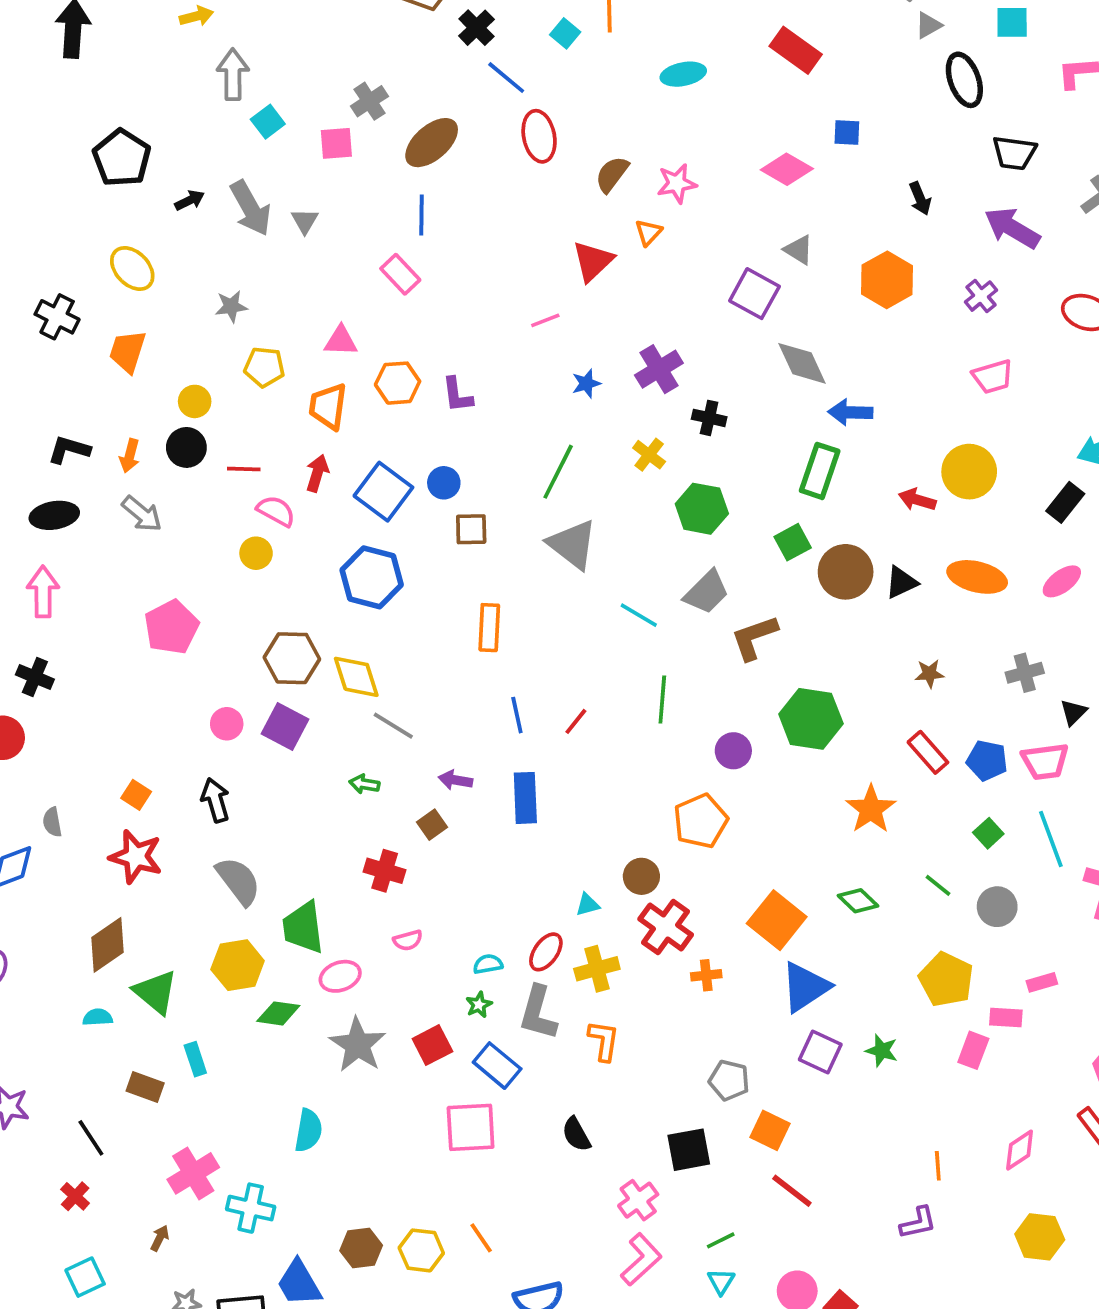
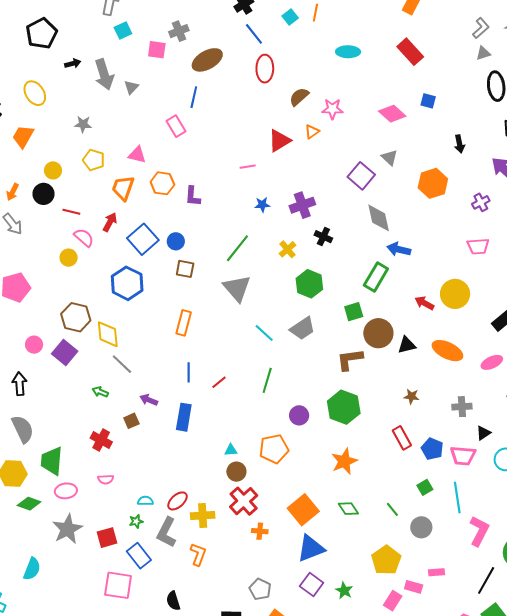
brown L-shape: (754, 637) -> (350, 359), moved
orange star: (871, 809) -> (344, 461), moved
cyan triangle: (588, 905) -> (231, 450), moved

